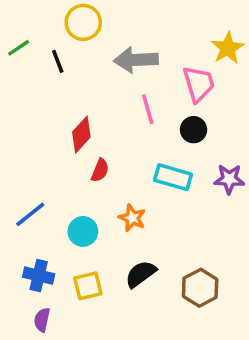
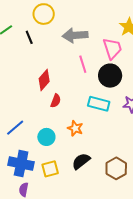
black circle: (194, 130) -> (110, 76), size x1.5
blue cross: (39, 276) -> (21, 164), size x1.4

